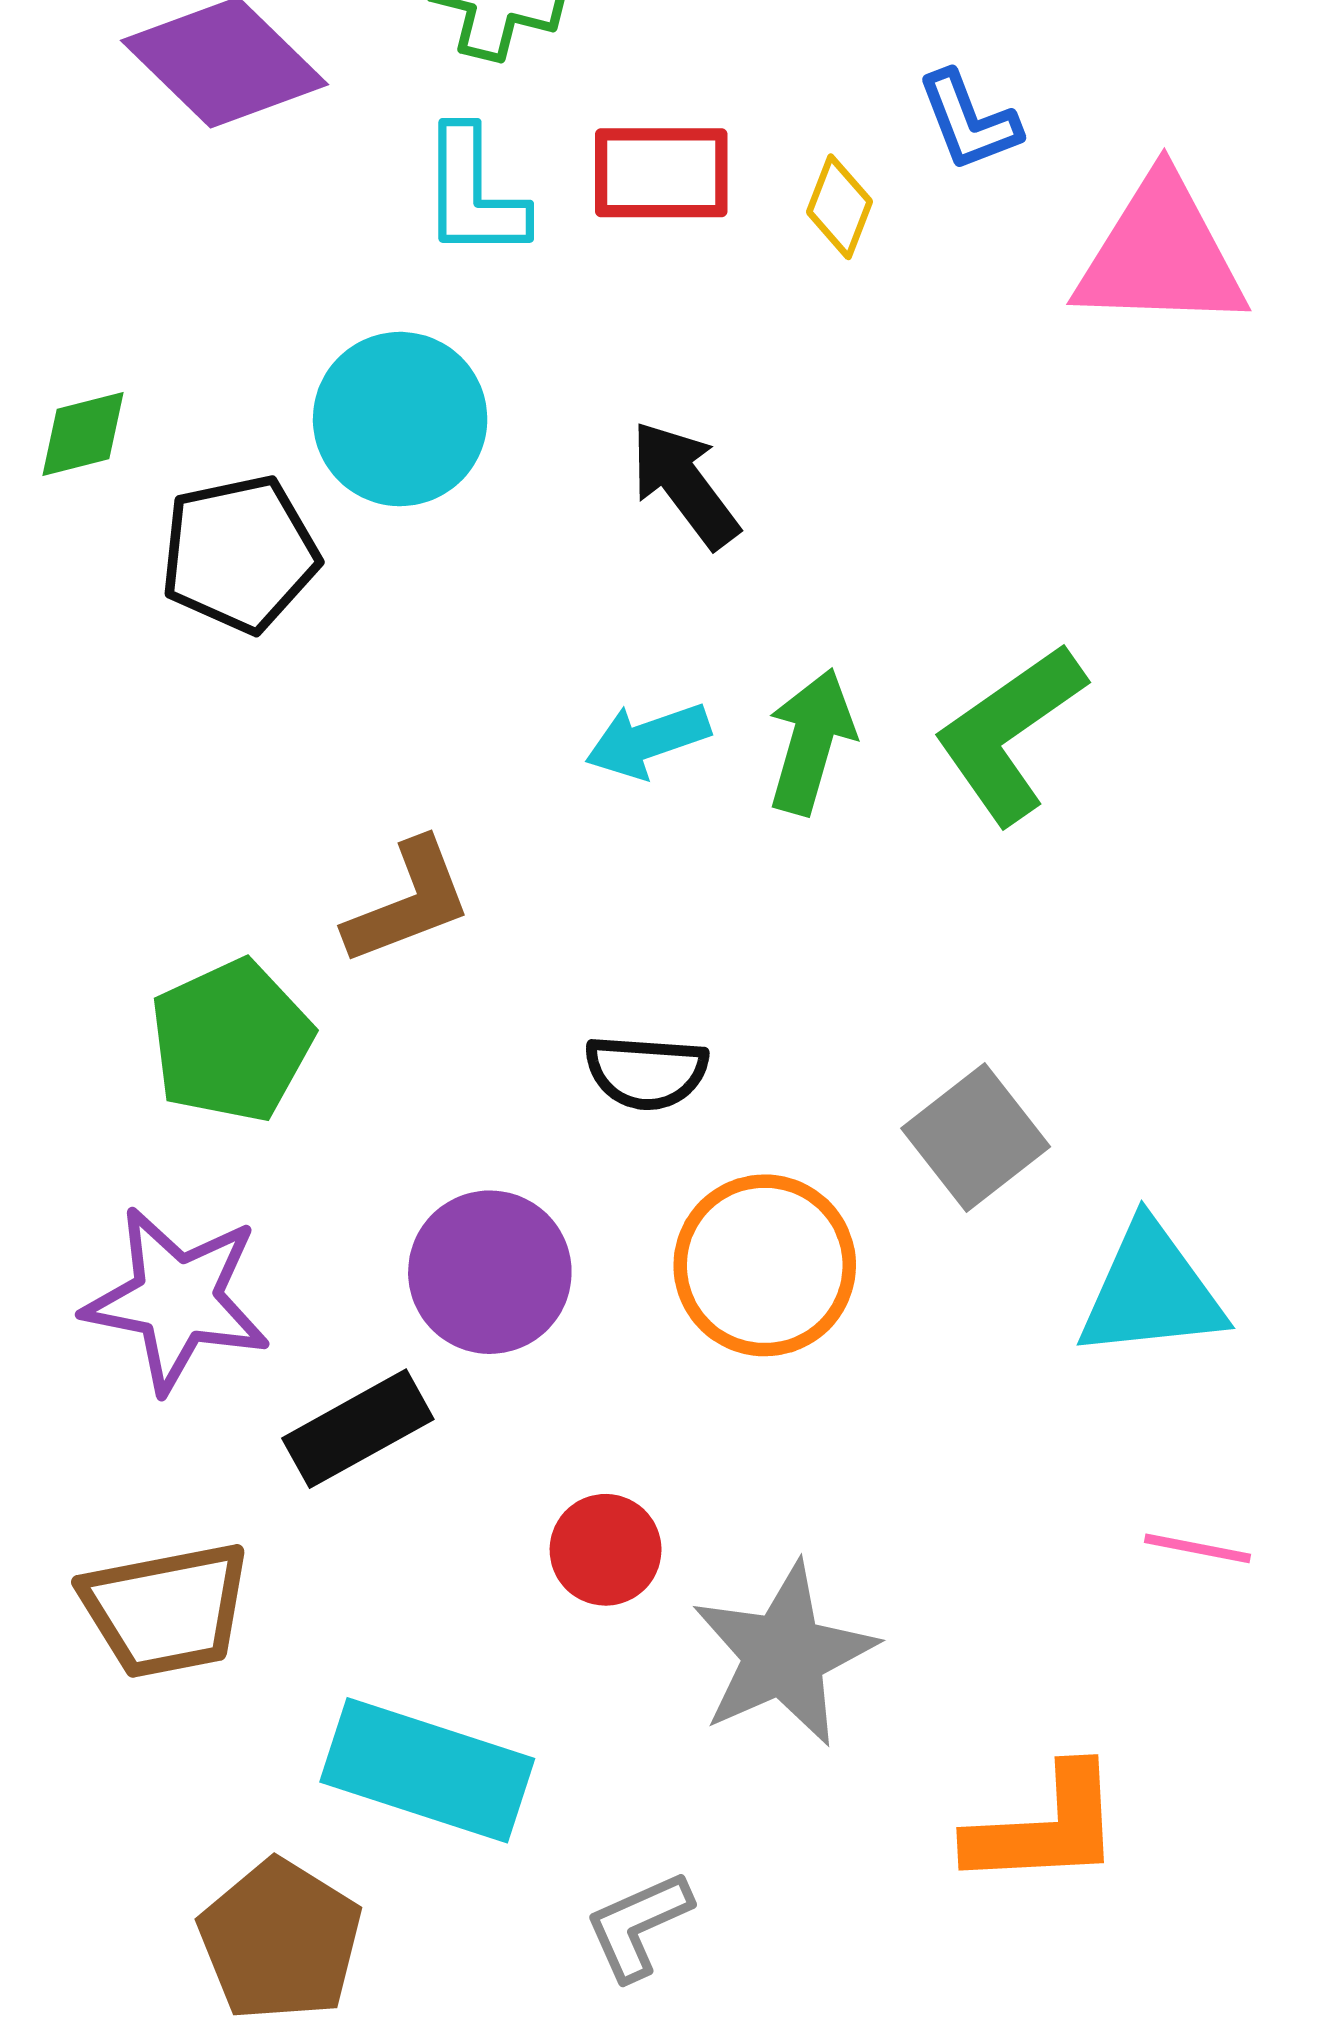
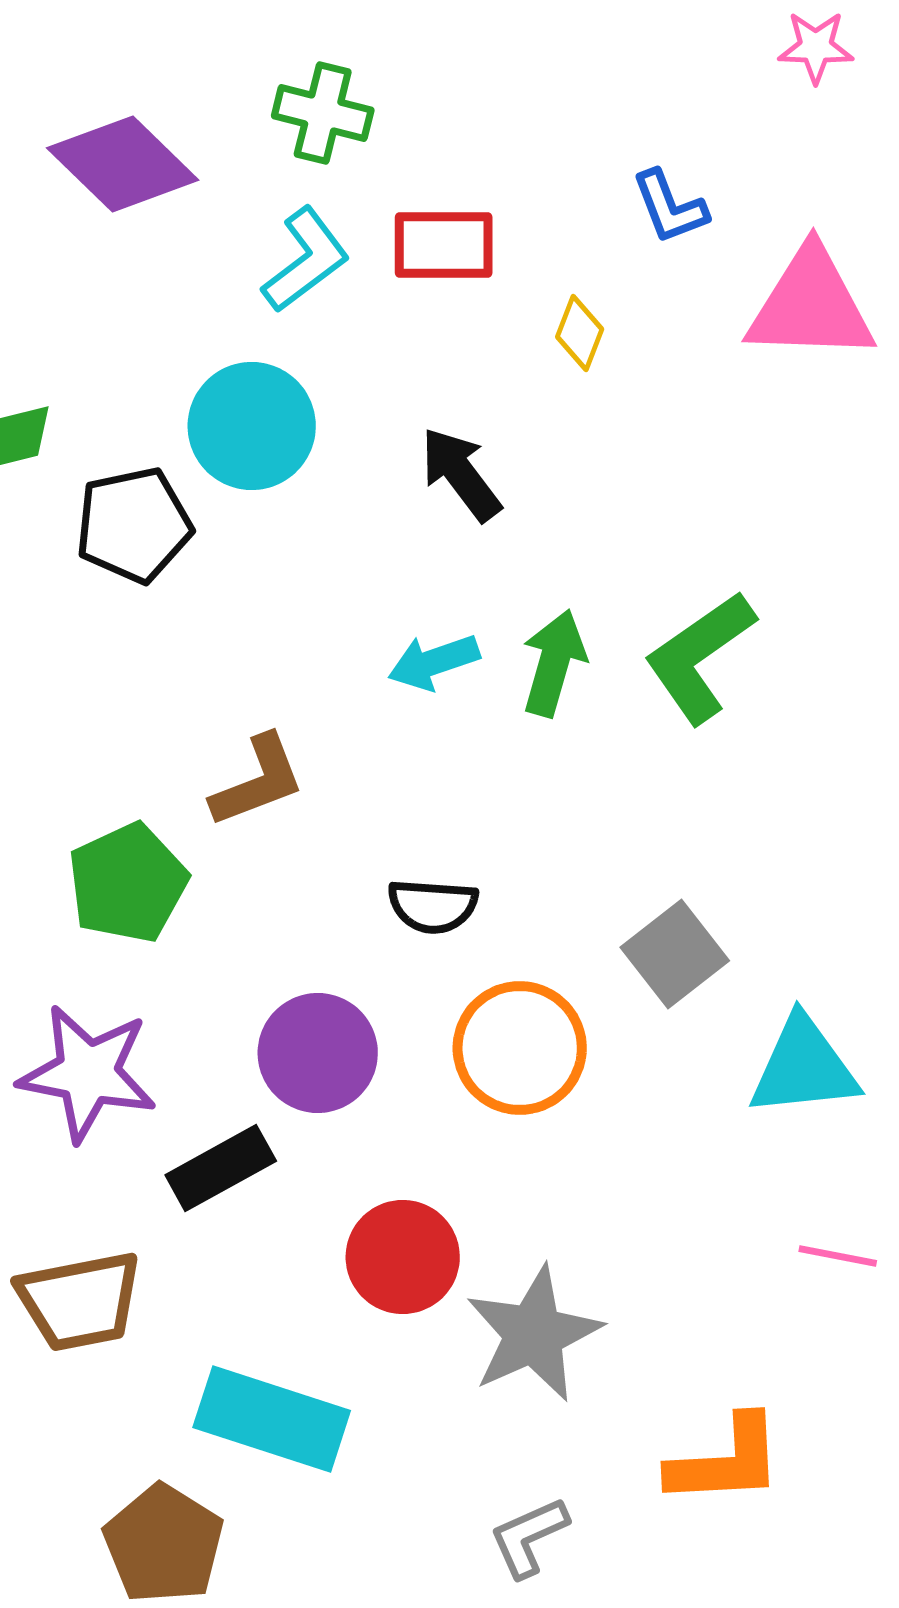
cyan L-shape: (474, 193) -> (306, 260), turned -127
yellow diamond: (840, 207) -> (580, 333), moved
red circle: (606, 1550) -> (403, 1257), size x1.4
gray L-shape: (638, 1925) -> (529, 1537), moved

